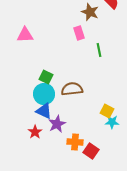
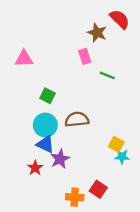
green line: (99, 50) -> (107, 75), turned -56
green square: (46, 77) -> (48, 96), moved
orange cross: (75, 142) -> (75, 197), moved

